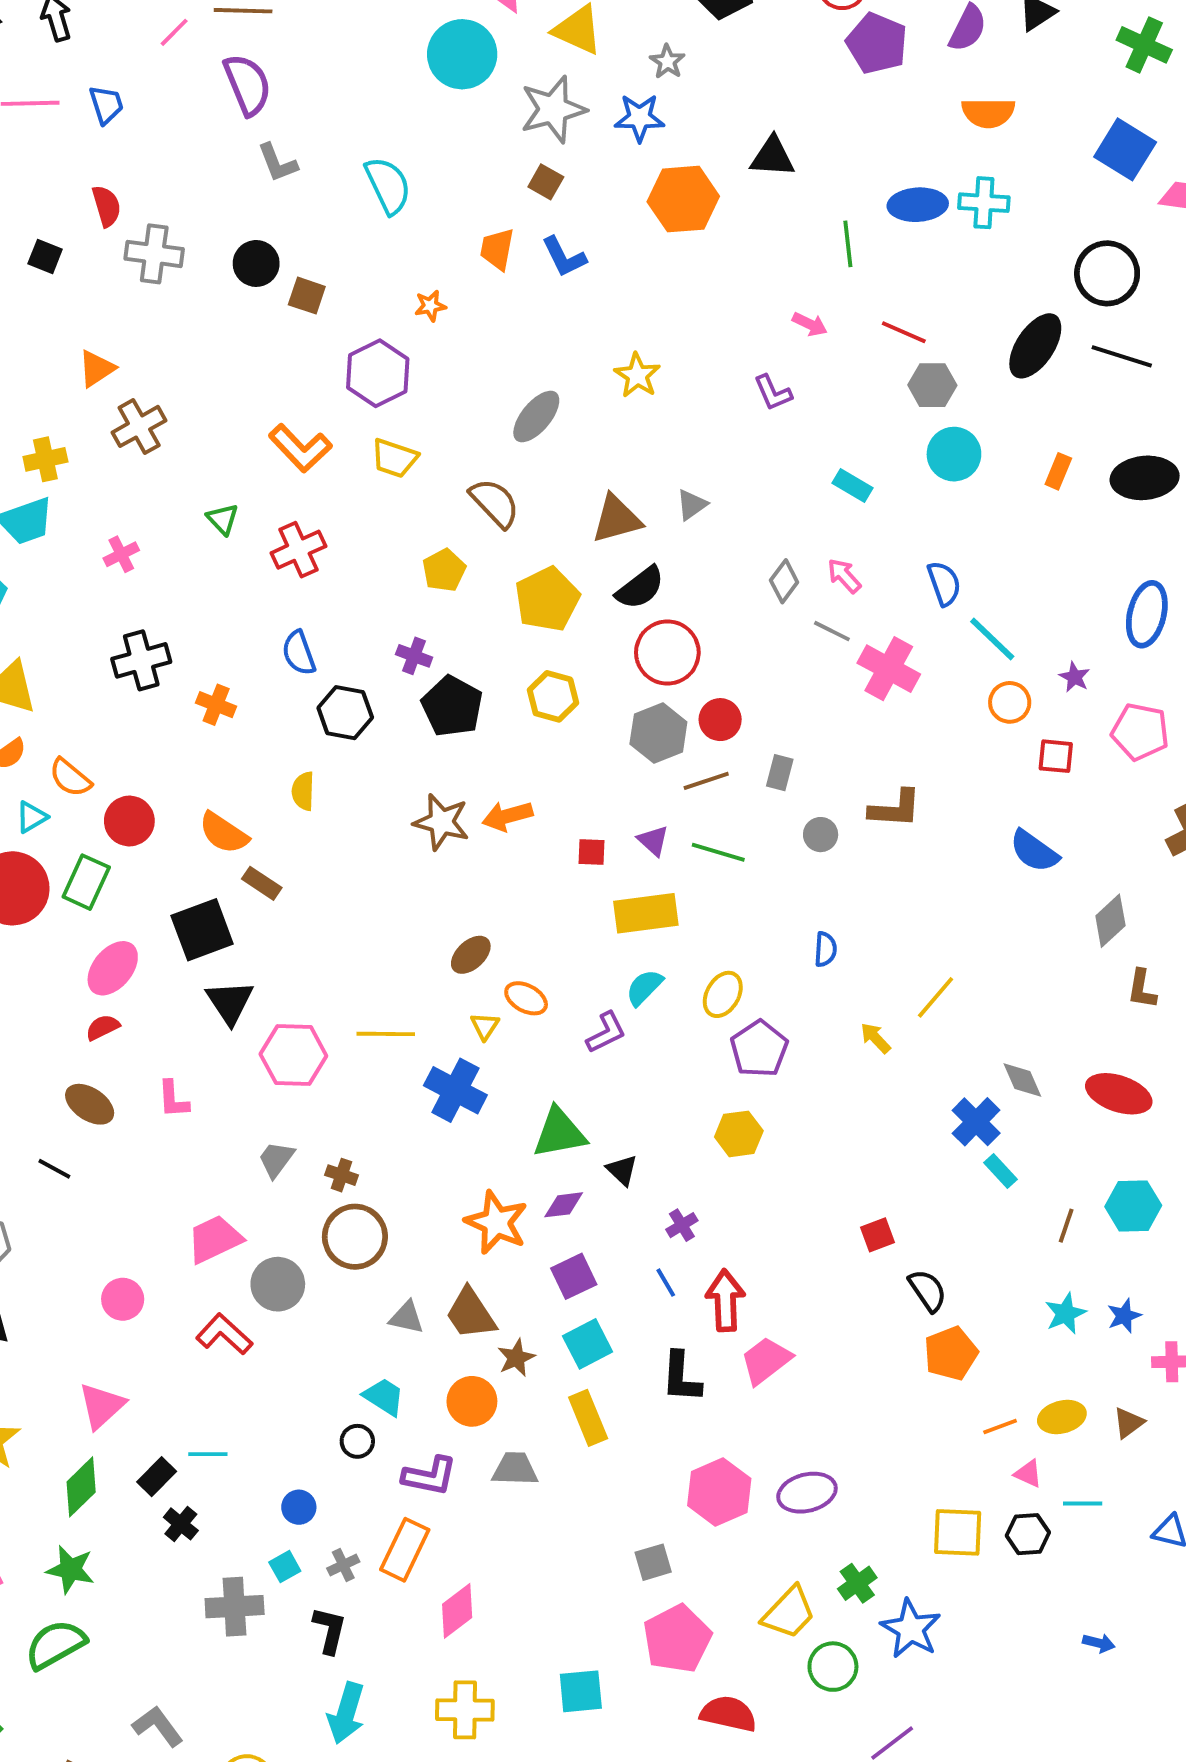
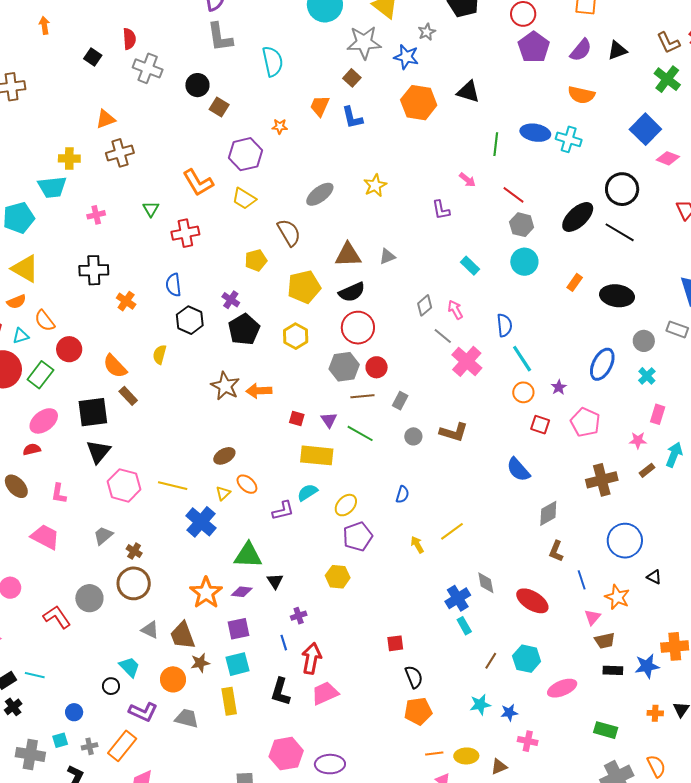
gray L-shape: (277, 163) -> (220, 37), size x1.4
pink trapezoid: (215, 1239) -> (45, 537), moved, turned 40

